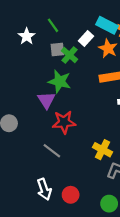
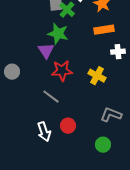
yellow cross: (103, 150) -> (97, 76), moved
red circle: (71, 195) -> (68, 126), moved

